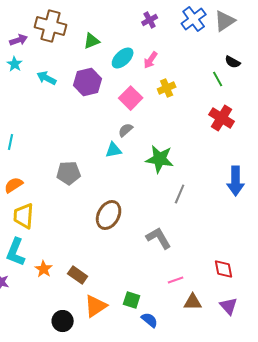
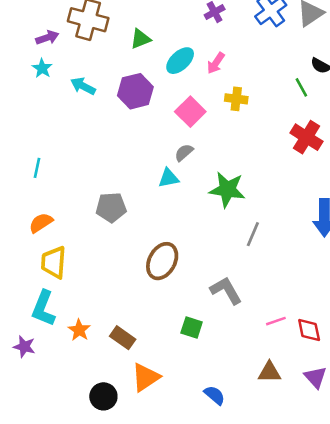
yellow cross: (167, 88) -> (236, 99), turned 30
pink line: (176, 280) -> (276, 321), moved
green square: (132, 300) -> (192, 327), moved

